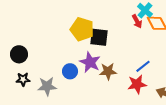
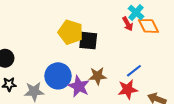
purple star: (90, 62) -> (79, 86), moved
blue circle: (70, 71) -> (58, 76), size x1.6

